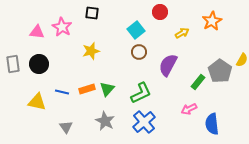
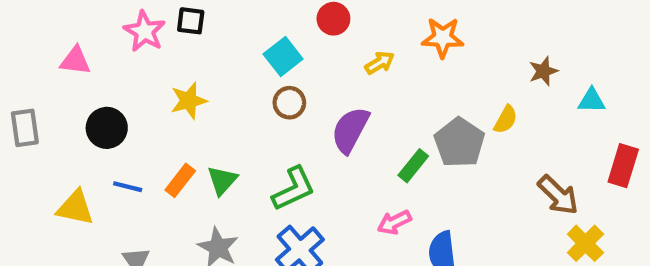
orange star: (212, 21) -> (443, 38), turned 30
pink star: (62, 27) -> (145, 31), moved
black circle: (39, 64) -> (107, 128), moved
orange rectangle: (87, 89) -> (180, 180), turned -35

